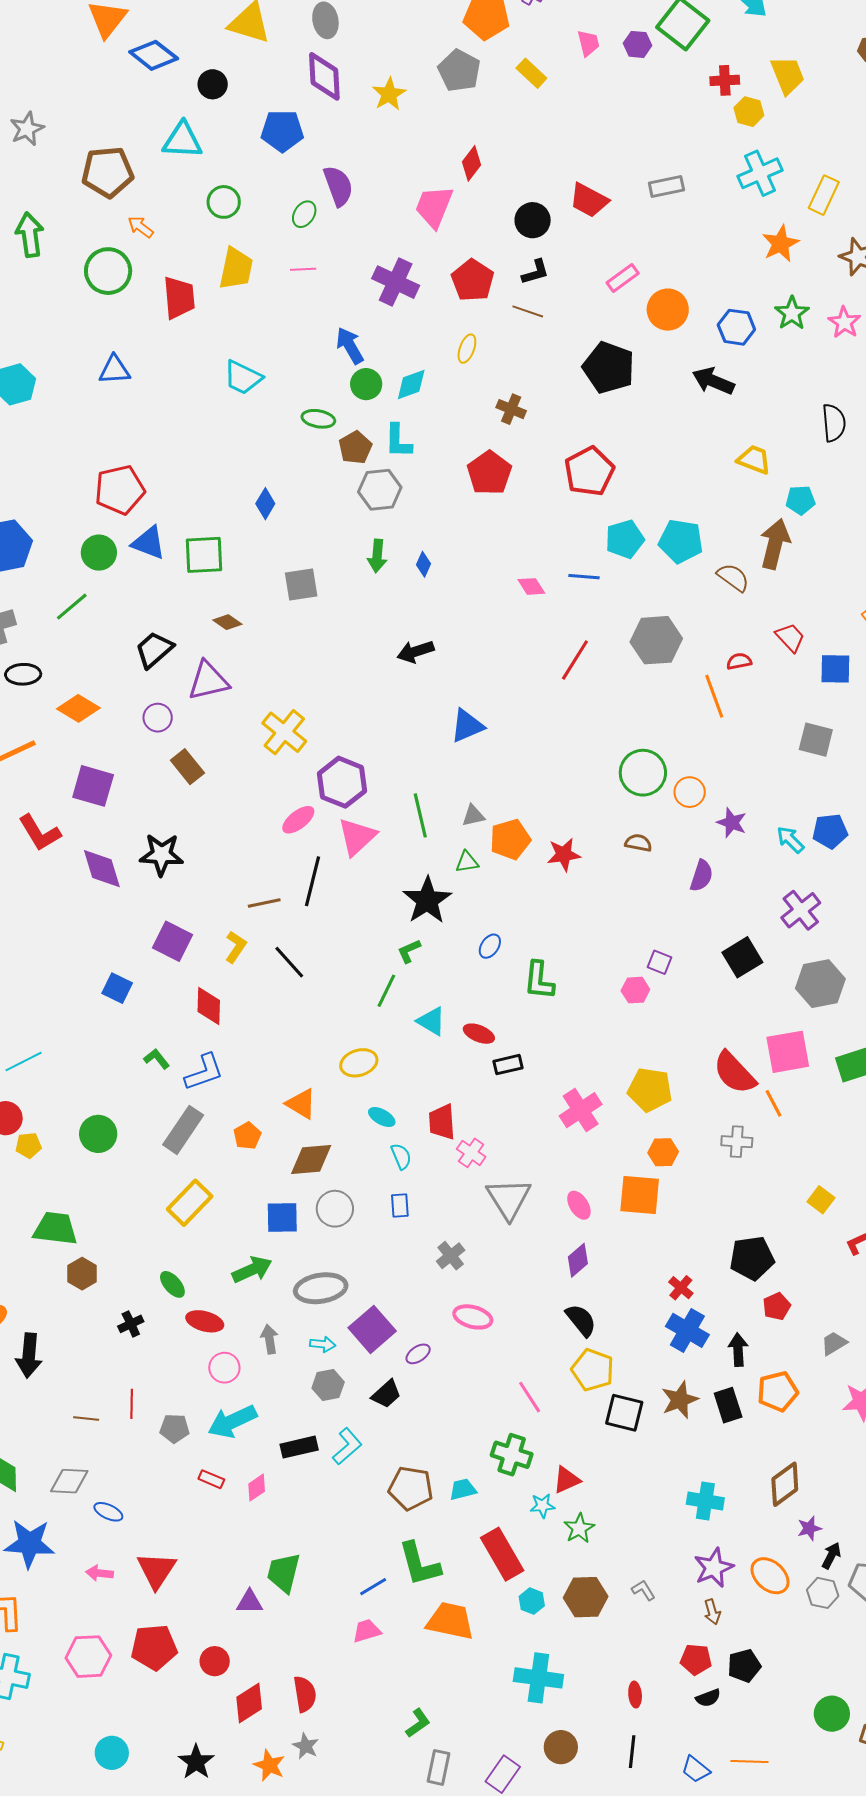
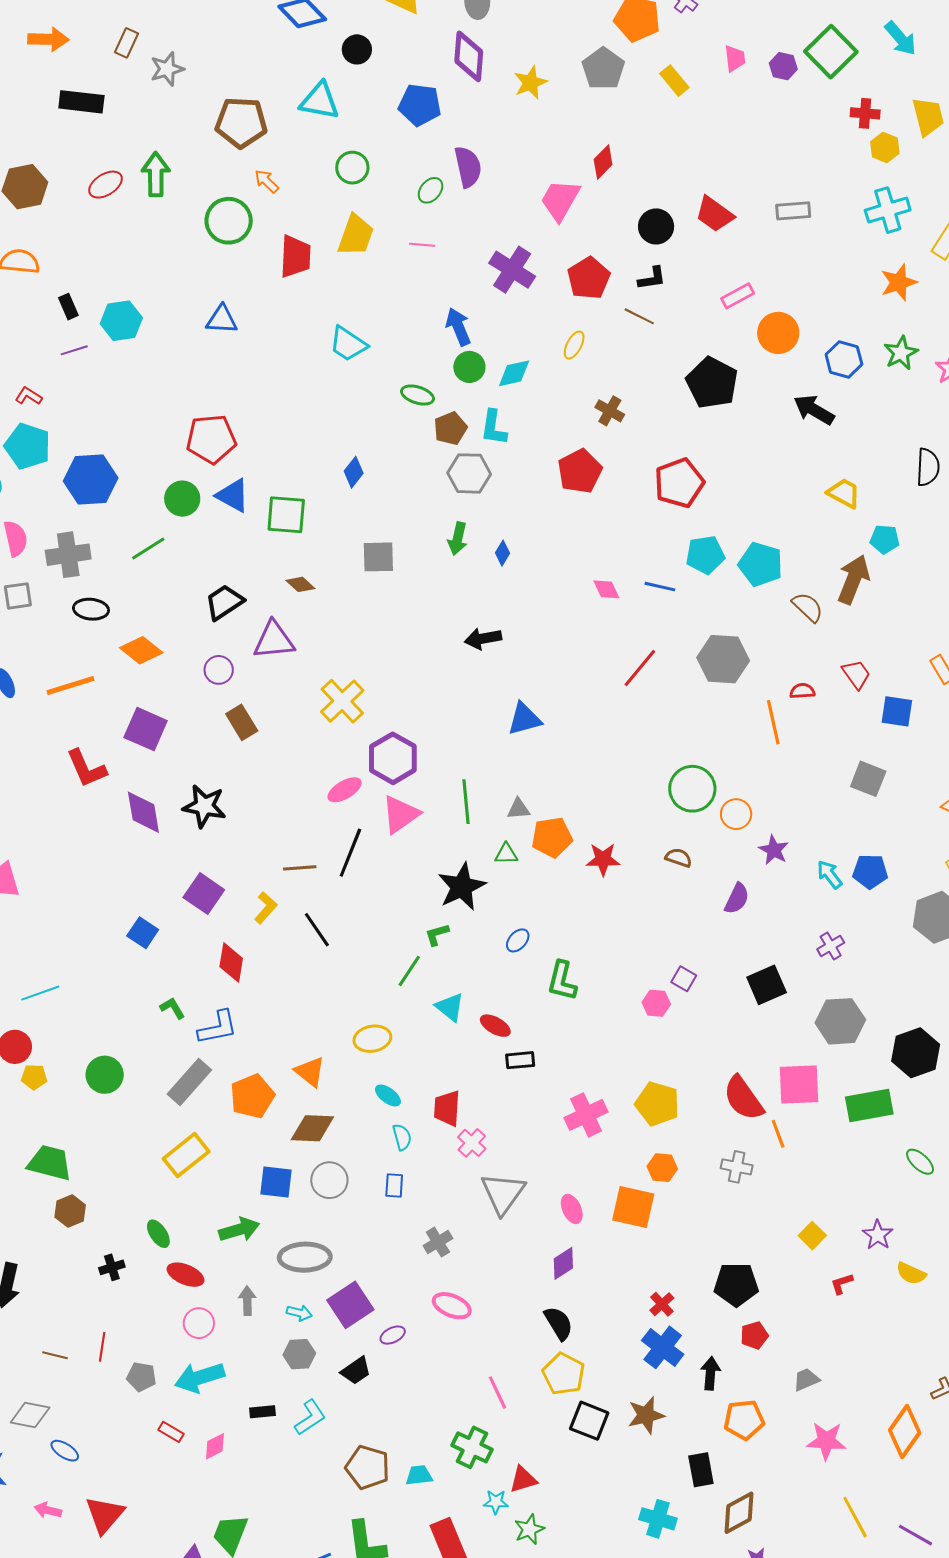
purple cross: (801, 910) -> (831, 946), size x0.7
orange pentagon: (247, 1136) -> (252, 1096), size x1.6
black rectangle: (728, 1405) -> (701, 1470), moved
black rectangle: (299, 1447) -> (262, 1412), size x0.7

